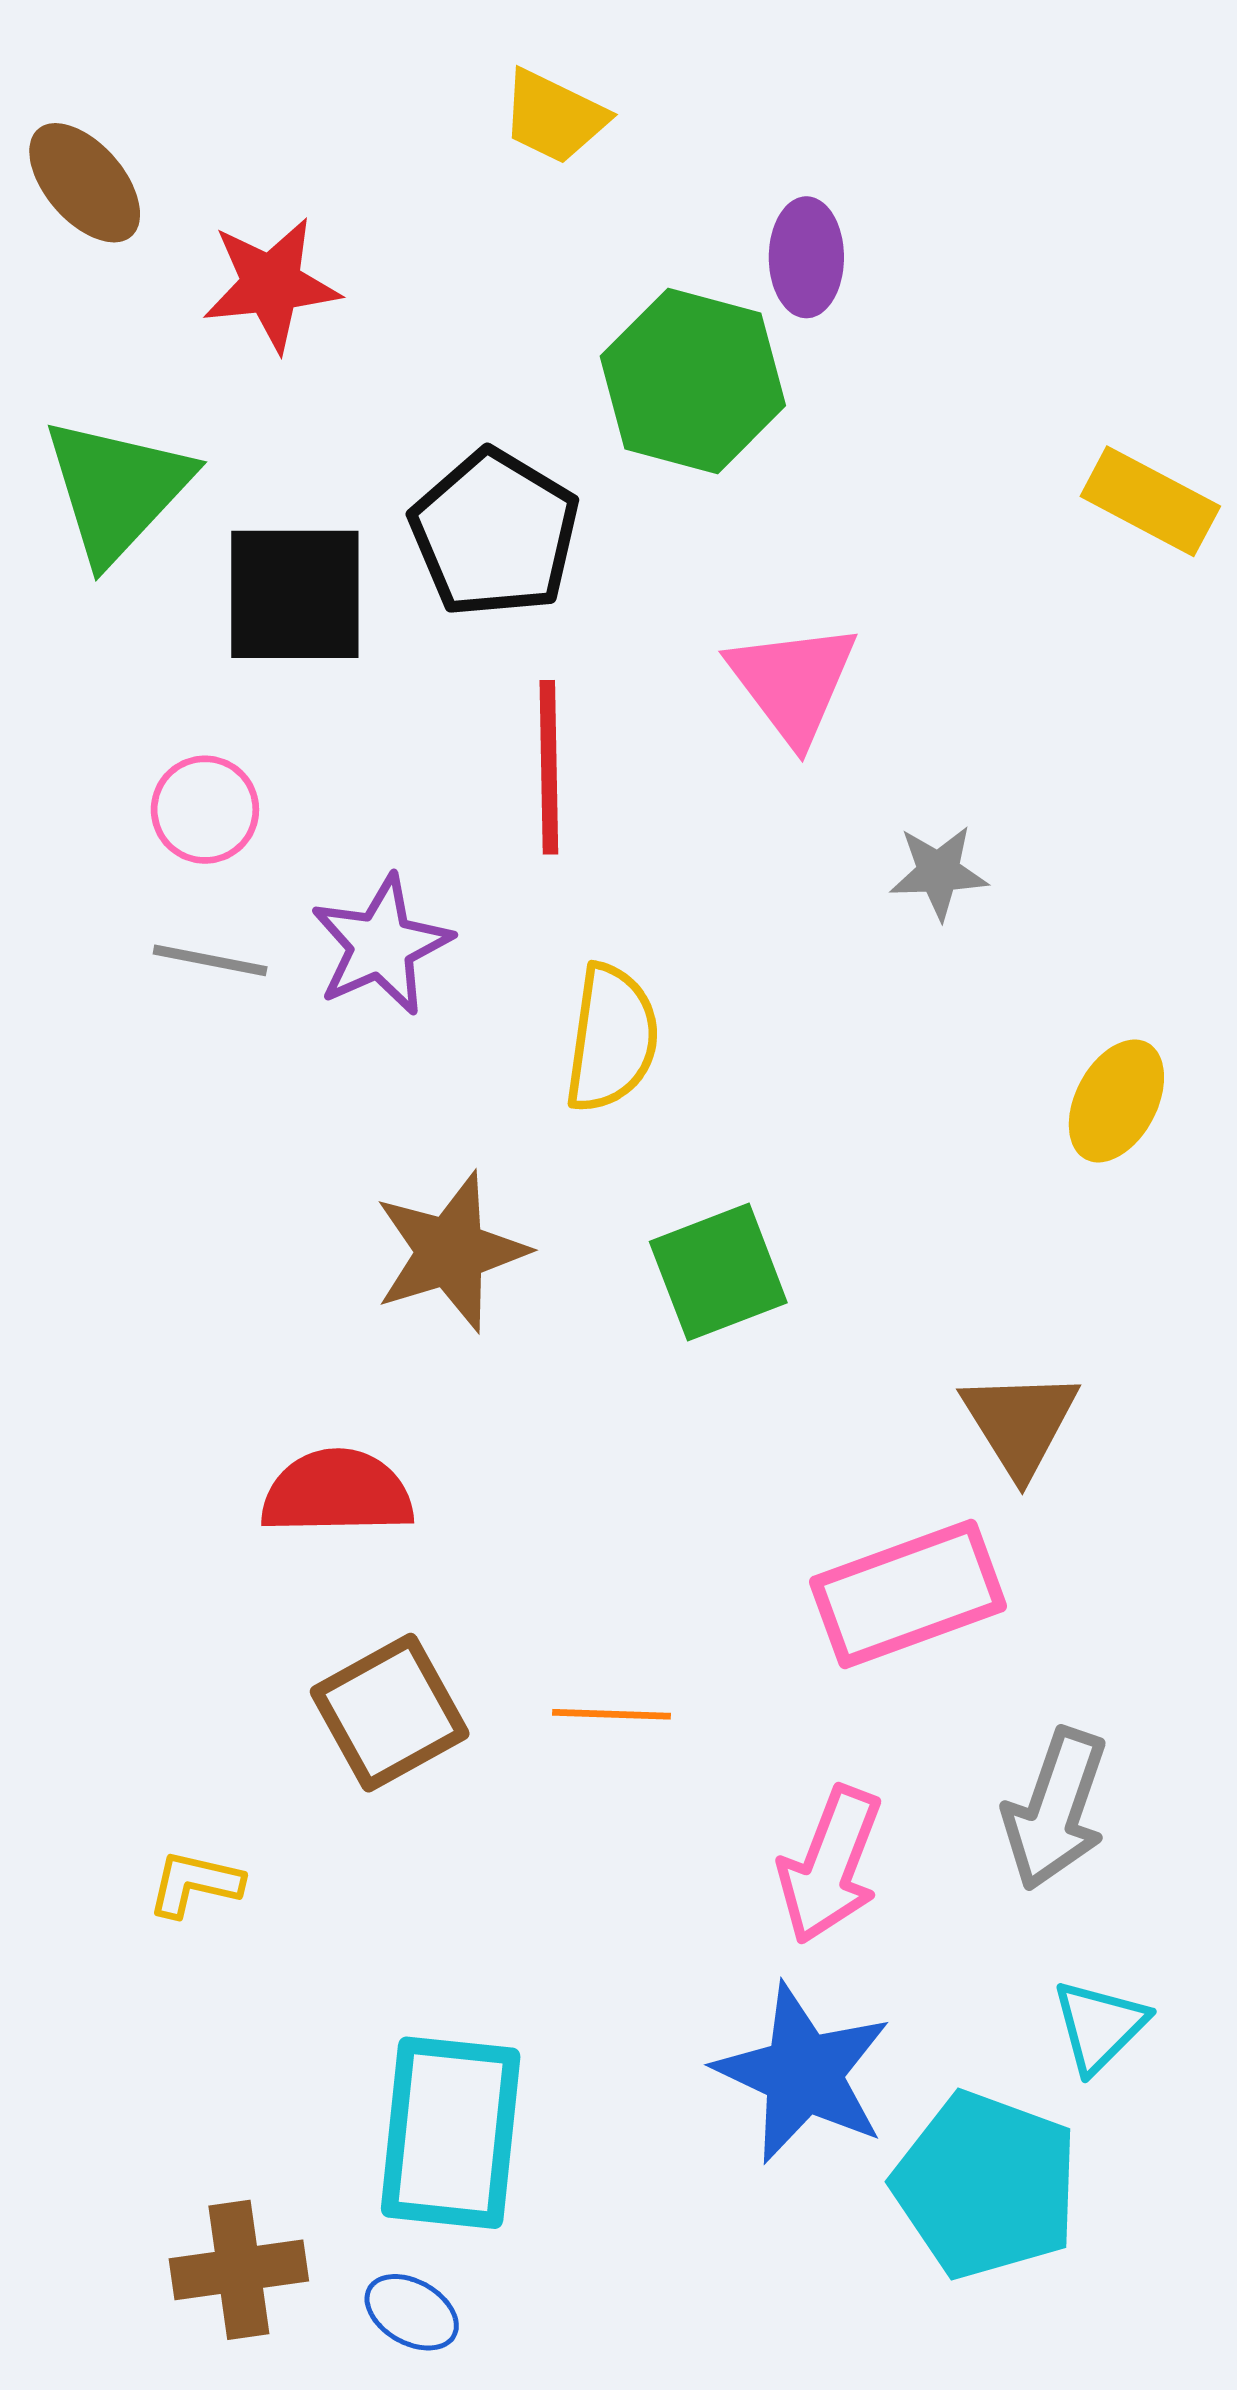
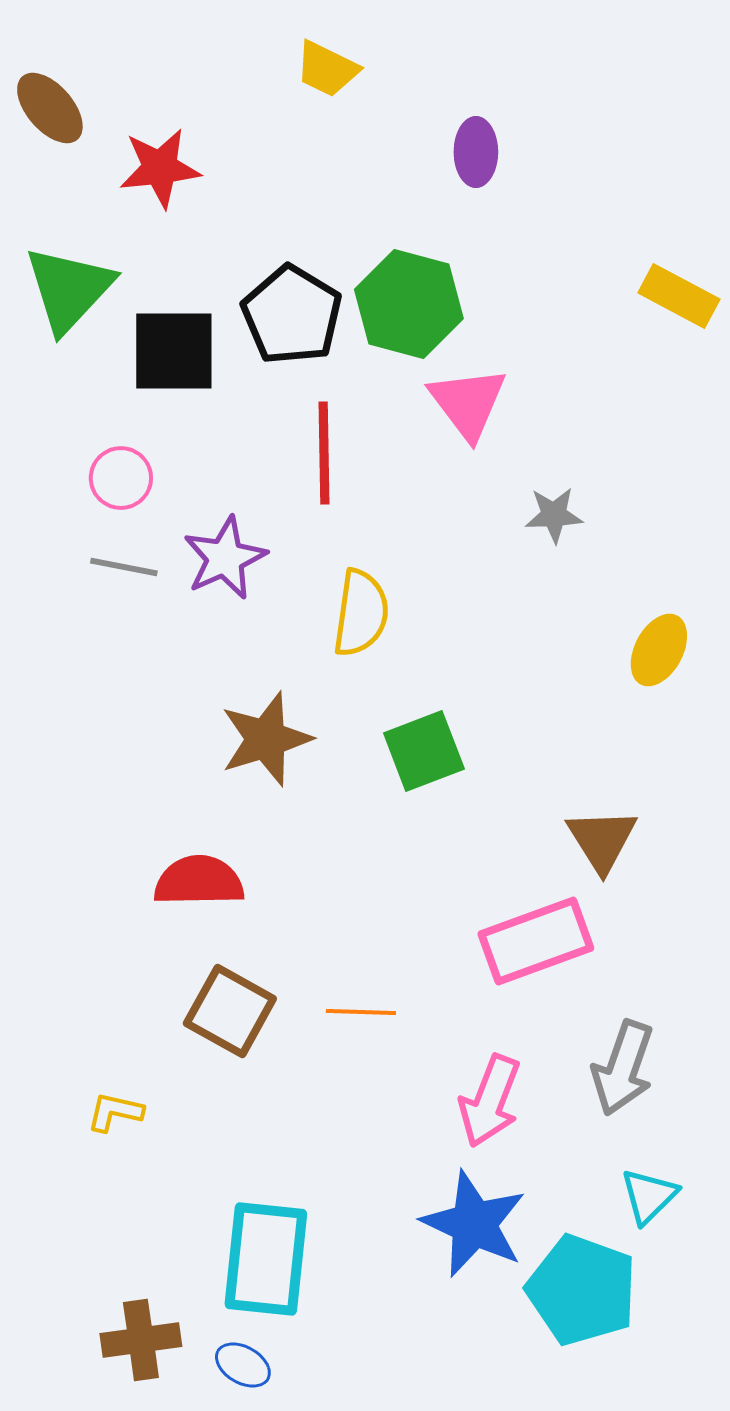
green hexagon: (693, 381) -> (409, 304), moved
brown square: (390, 1713) -> (230, 1011), turned -32

